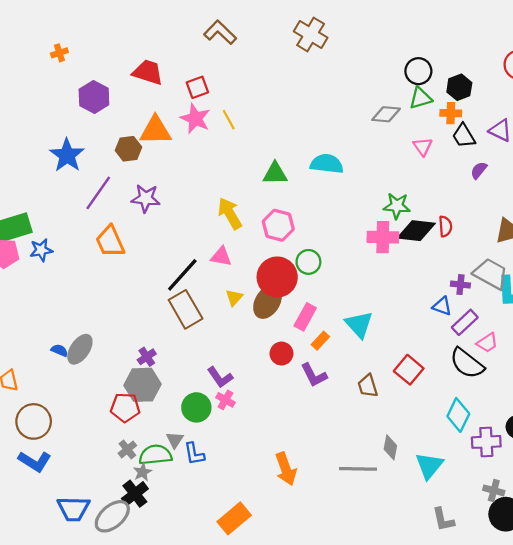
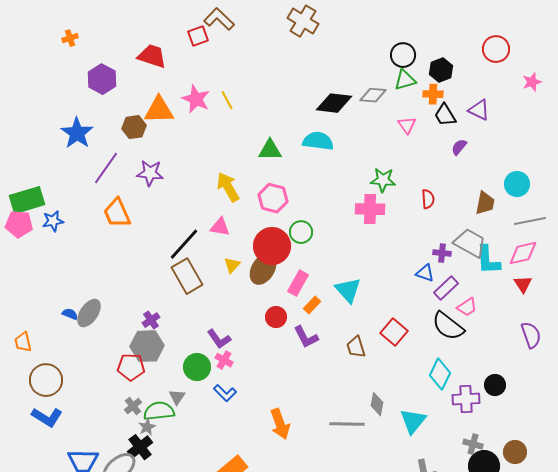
red square: (197, 87) -> (198, 36), moved
black diamond: (416, 231) -> (334, 103), moved
blue L-shape: (194, 454) -> (225, 393), moved, turned -35

